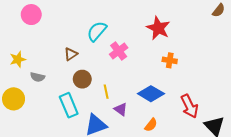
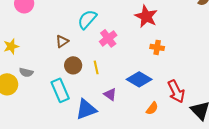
gray semicircle: (37, 77) -> (26, 72), moved
yellow line: (106, 92) -> (96, 67), moved
orange semicircle: (151, 125) -> (152, 108), moved

